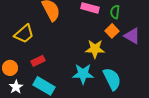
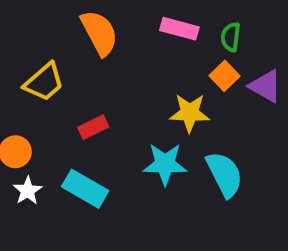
red rectangle: (38, 61) -> (93, 127), moved

